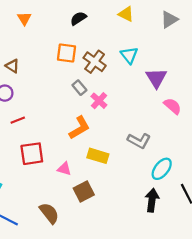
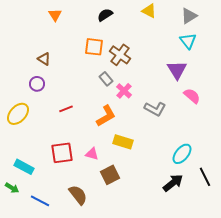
cyan triangle: (129, 55) -> (188, 41), moved
red line: (18, 120) -> (66, 109), moved
gray L-shape: (139, 141) -> (155, 109), moved
red square: (32, 154) -> (62, 153), moved
black arrow: (152, 200) -> (173, 183), turned 45

